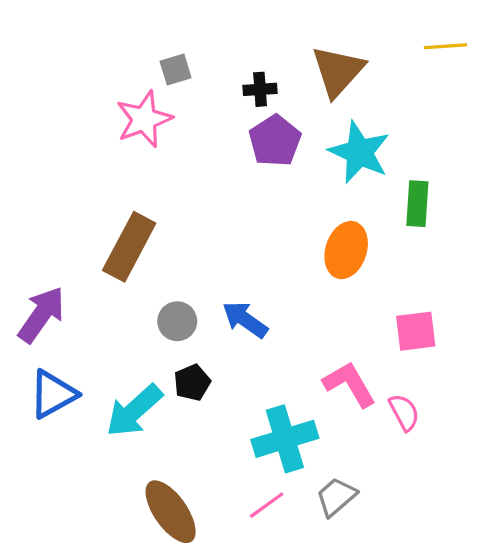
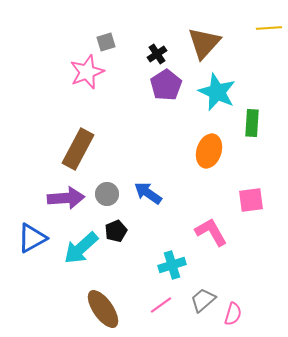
black cross: (260, 89) -> (157, 54), turned -30
purple arrow: (41, 315) -> (66, 198), moved, turned 51
pink semicircle: (404, 412) -> (233, 314), moved, turned 45
cyan cross: (285, 439) -> (172, 265), size x0.7

